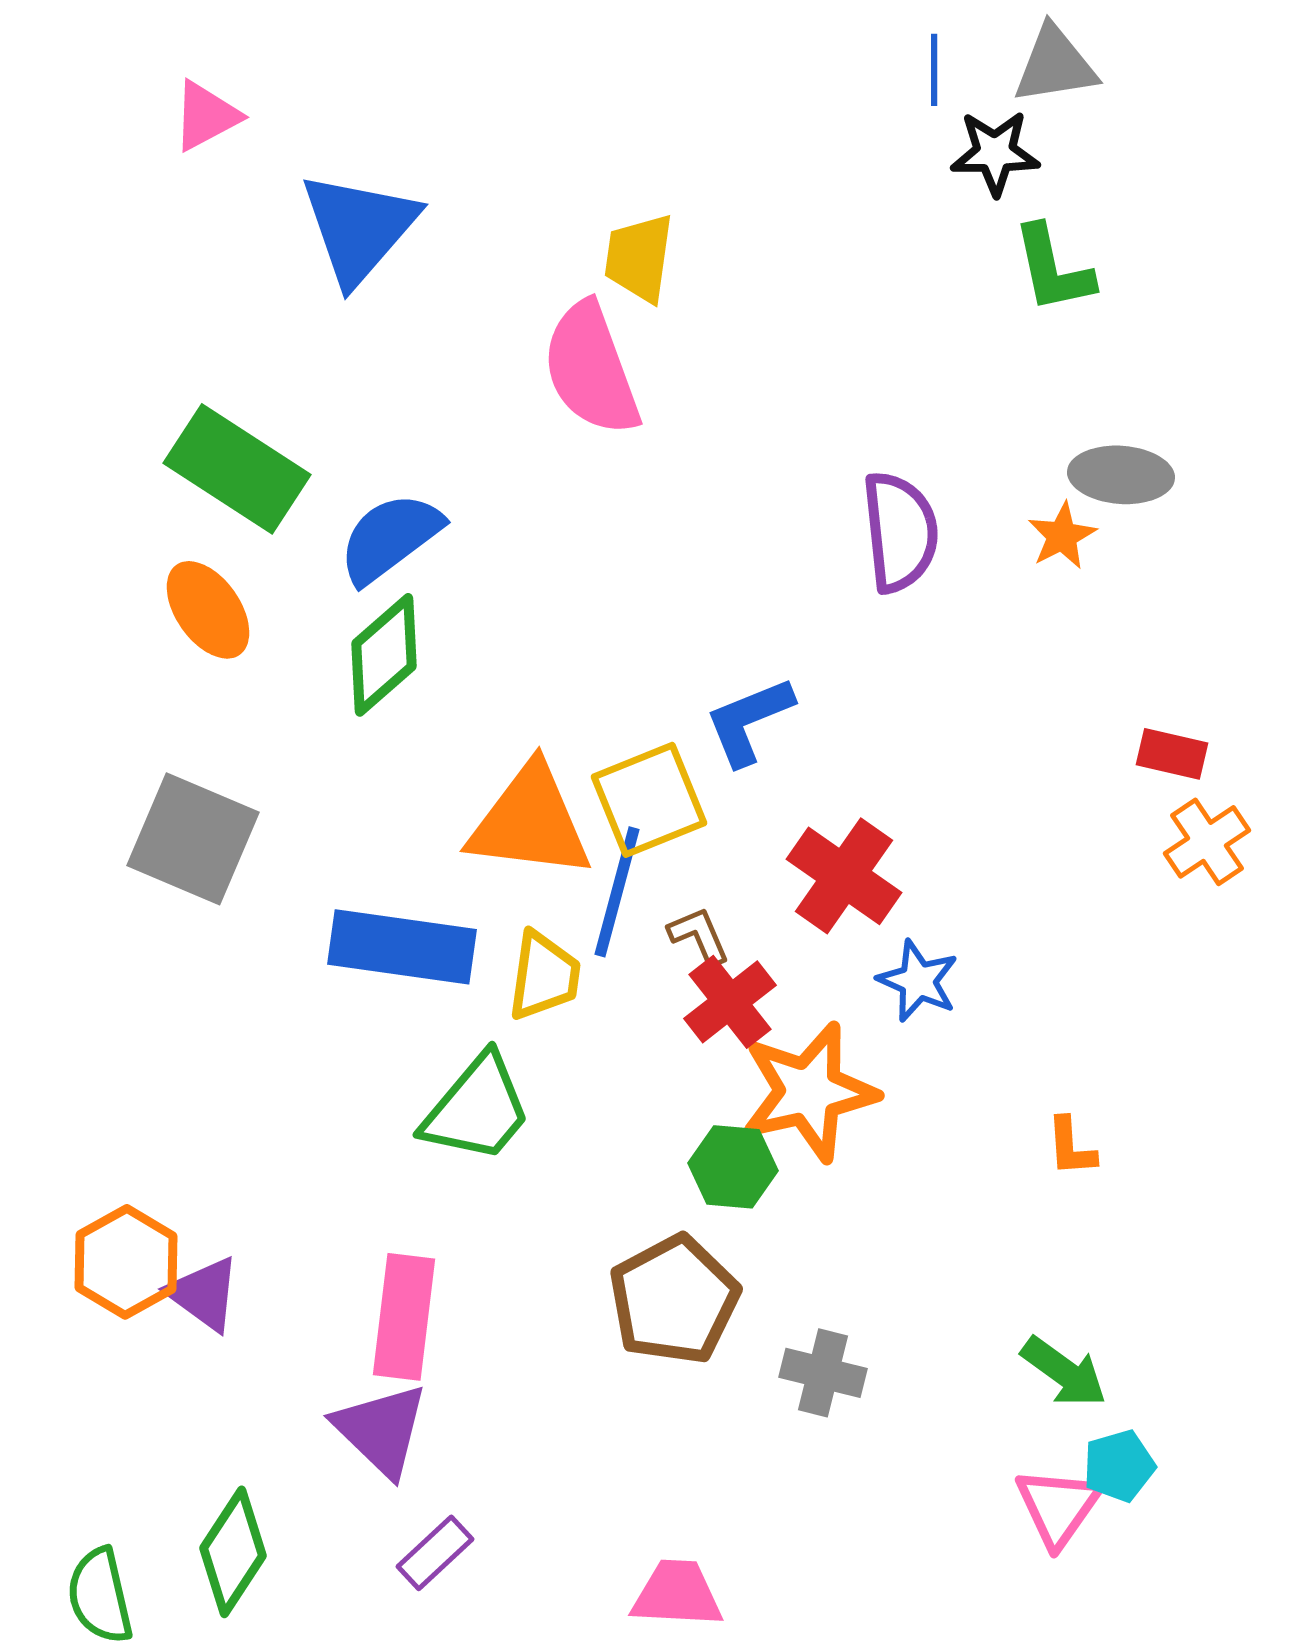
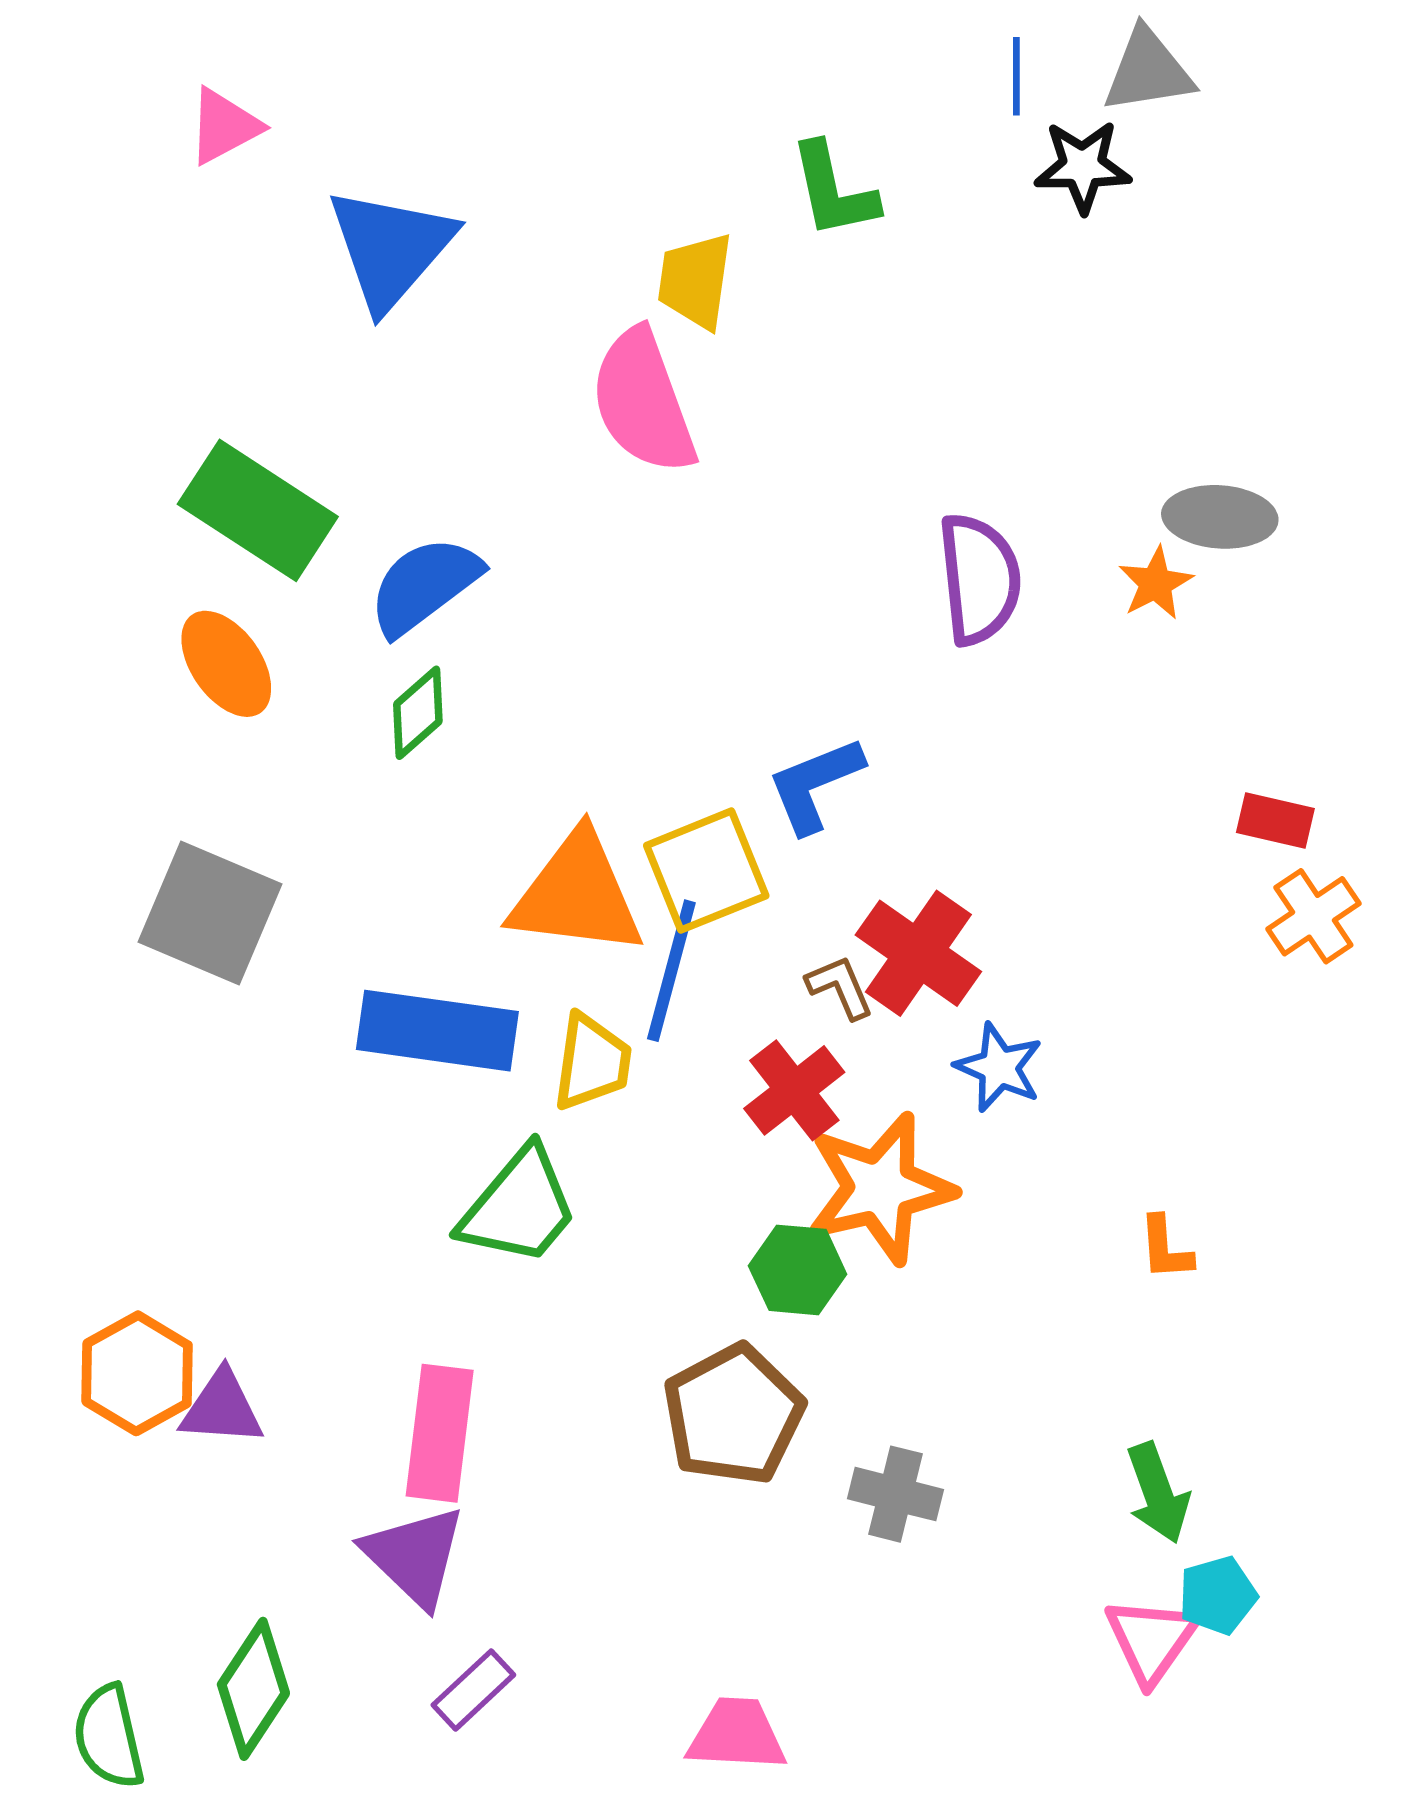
green L-shape: (1053, 269) -> (833, 190), moved
green diamond: (384, 655) -> (418, 713), size x0.7
brown L-shape: (699, 936) -> (840, 987), moved
purple triangle: (204, 1294) -> (222, 1408), turned -32
green arrow: (1064, 1372) -> (1158, 1493), turned 34

